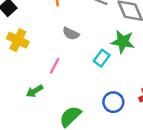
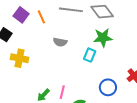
pink line: (55, 66) -> (62, 92), moved

